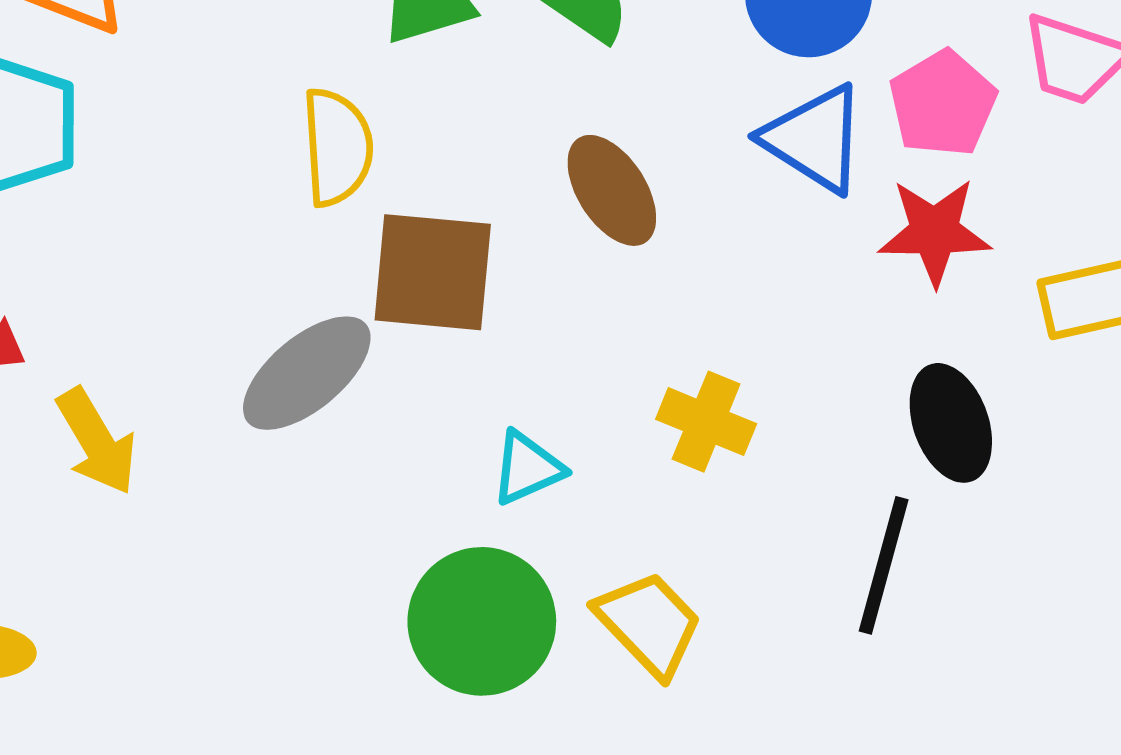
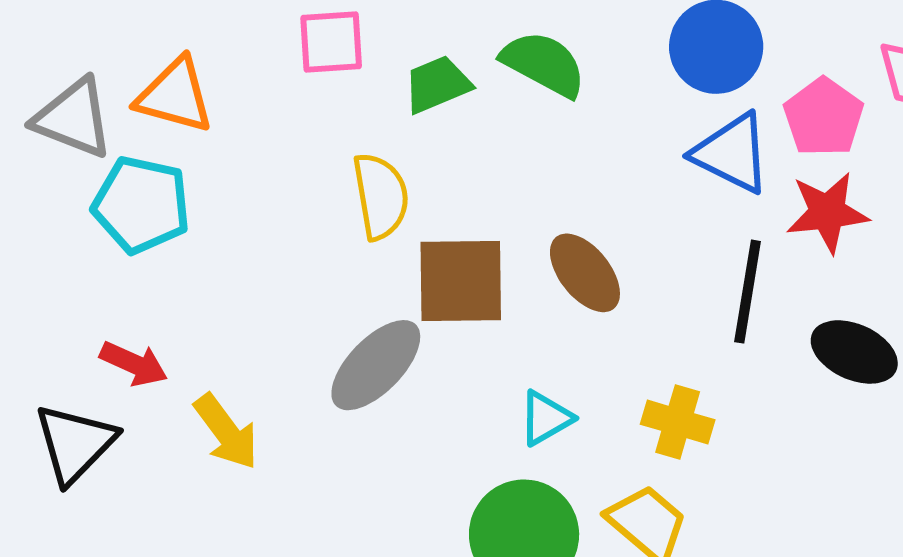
brown ellipse: (612, 190) -> (585, 273), moved
yellow cross: (706, 422) -> (678, 422), moved
black ellipse: (951, 423) -> (854, 352), turned -40
black line: (884, 565) -> (748, 292), moved

